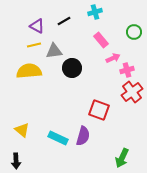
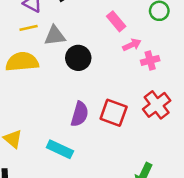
red cross: (132, 92) -> (157, 105), moved
purple semicircle: (83, 136) -> (80, 114), moved

